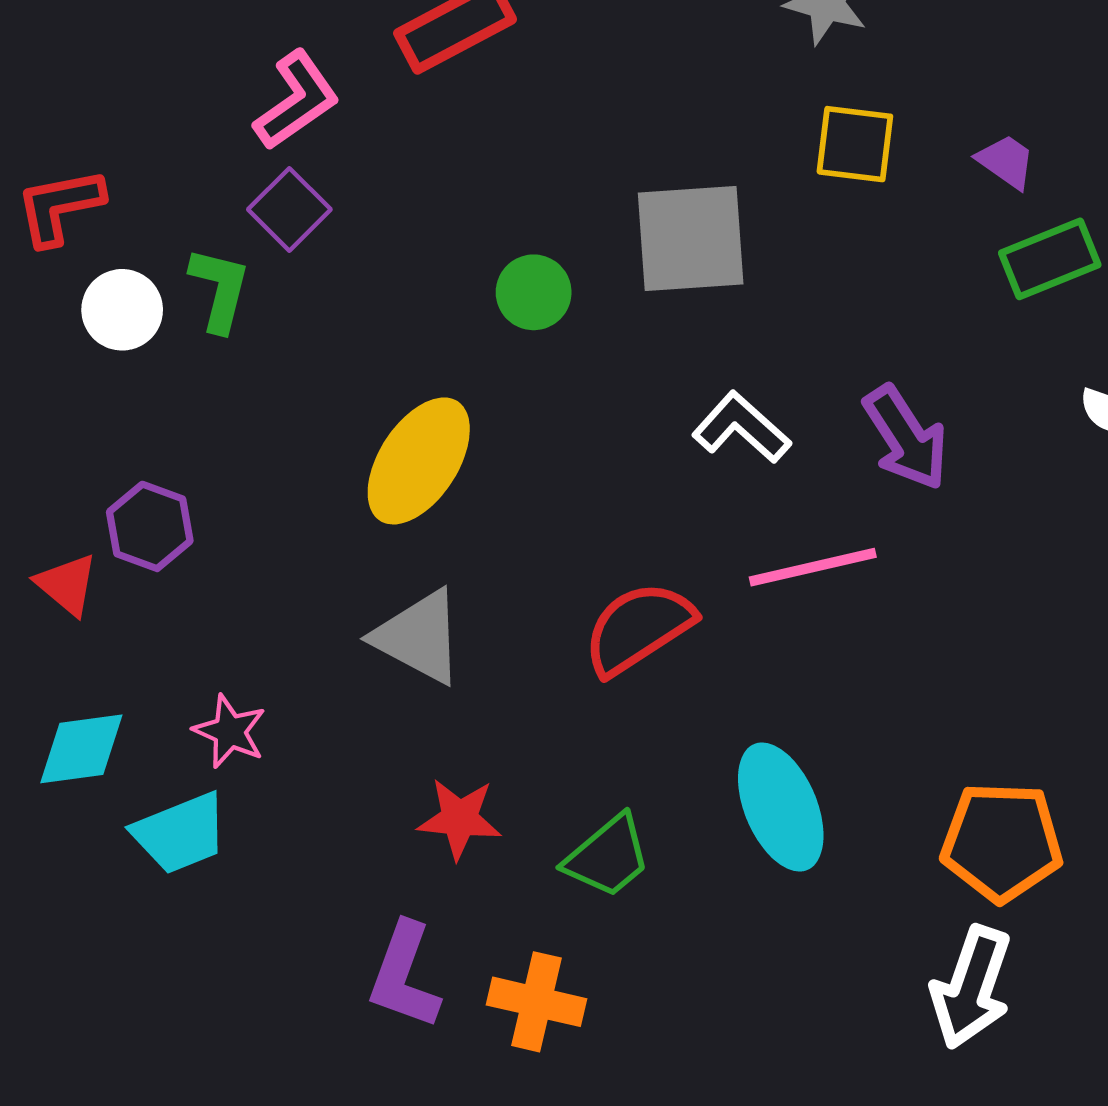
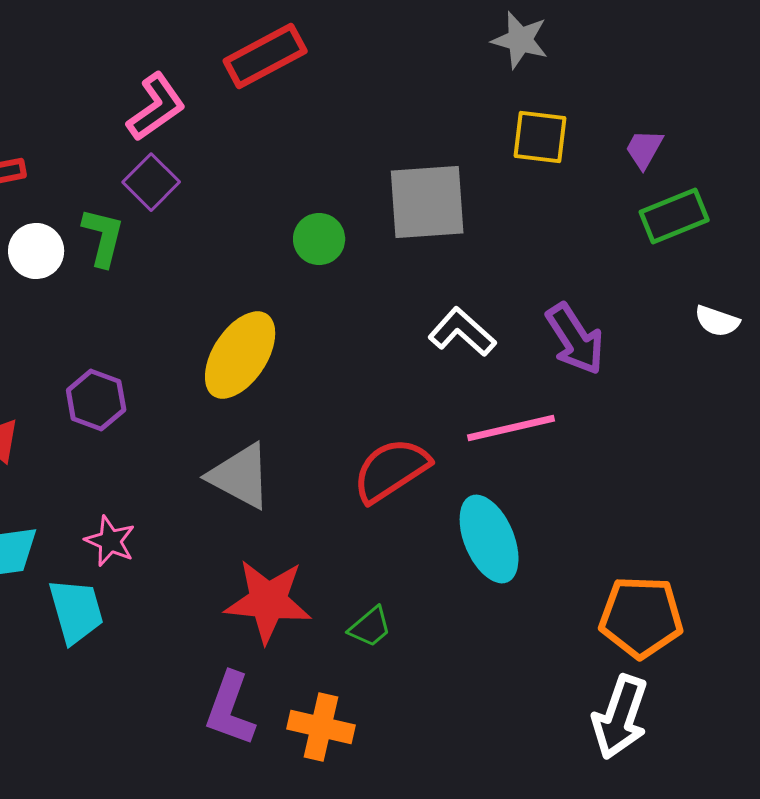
purple trapezoid: (1006, 161) -> (644, 149), turned -96
purple hexagon: (150, 526) -> (96, 400), moved
cyan ellipse: (781, 807) -> (489, 539), moved
red star: (459, 819) -> (268, 601), size x1.5
cyan trapezoid: (180, 833) -> (76, 611), turned -84
green trapezoid: (608, 856) -> (370, 627), size x0.7

